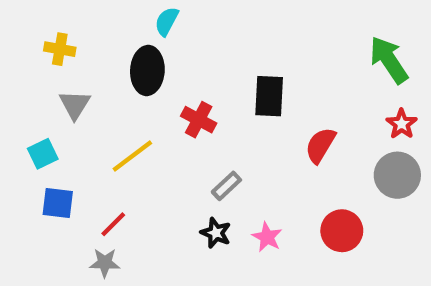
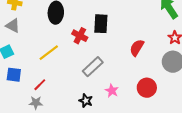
black rectangle: (269, 96) -> (101, 24), moved
gray triangle: (75, 105) -> (13, 26), moved, turned -35
gray rectangle: (226, 186) -> (93, 67), size x1.5
black star: (216, 233) -> (86, 101), moved

